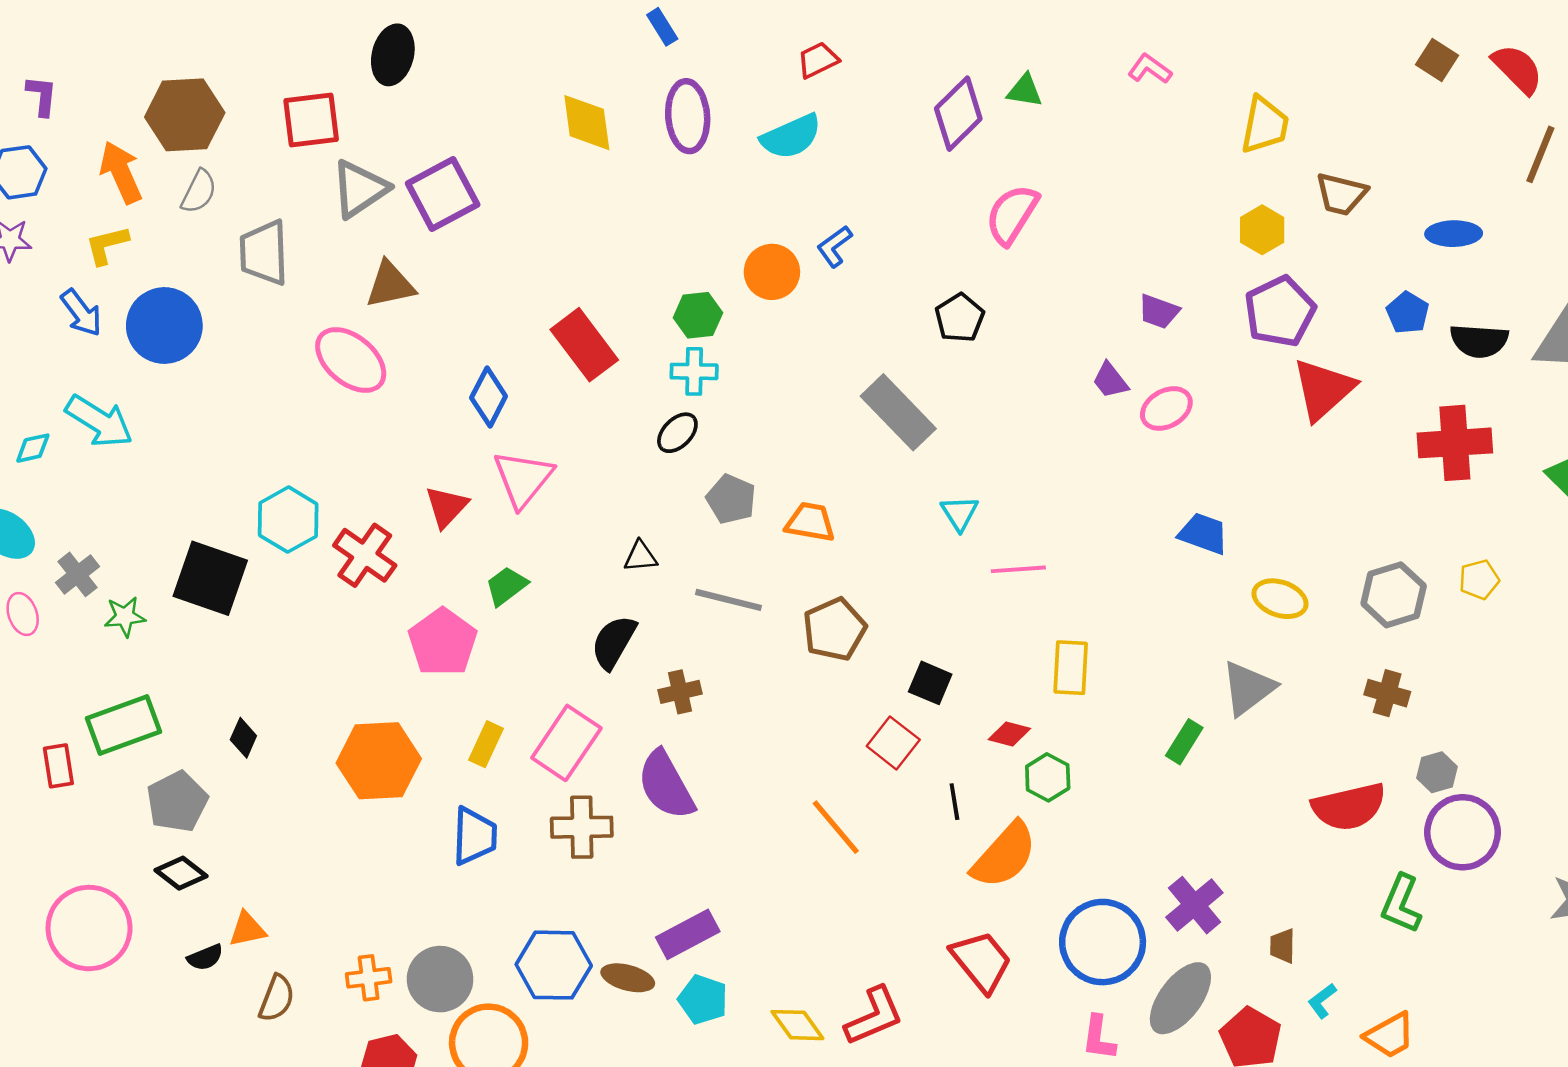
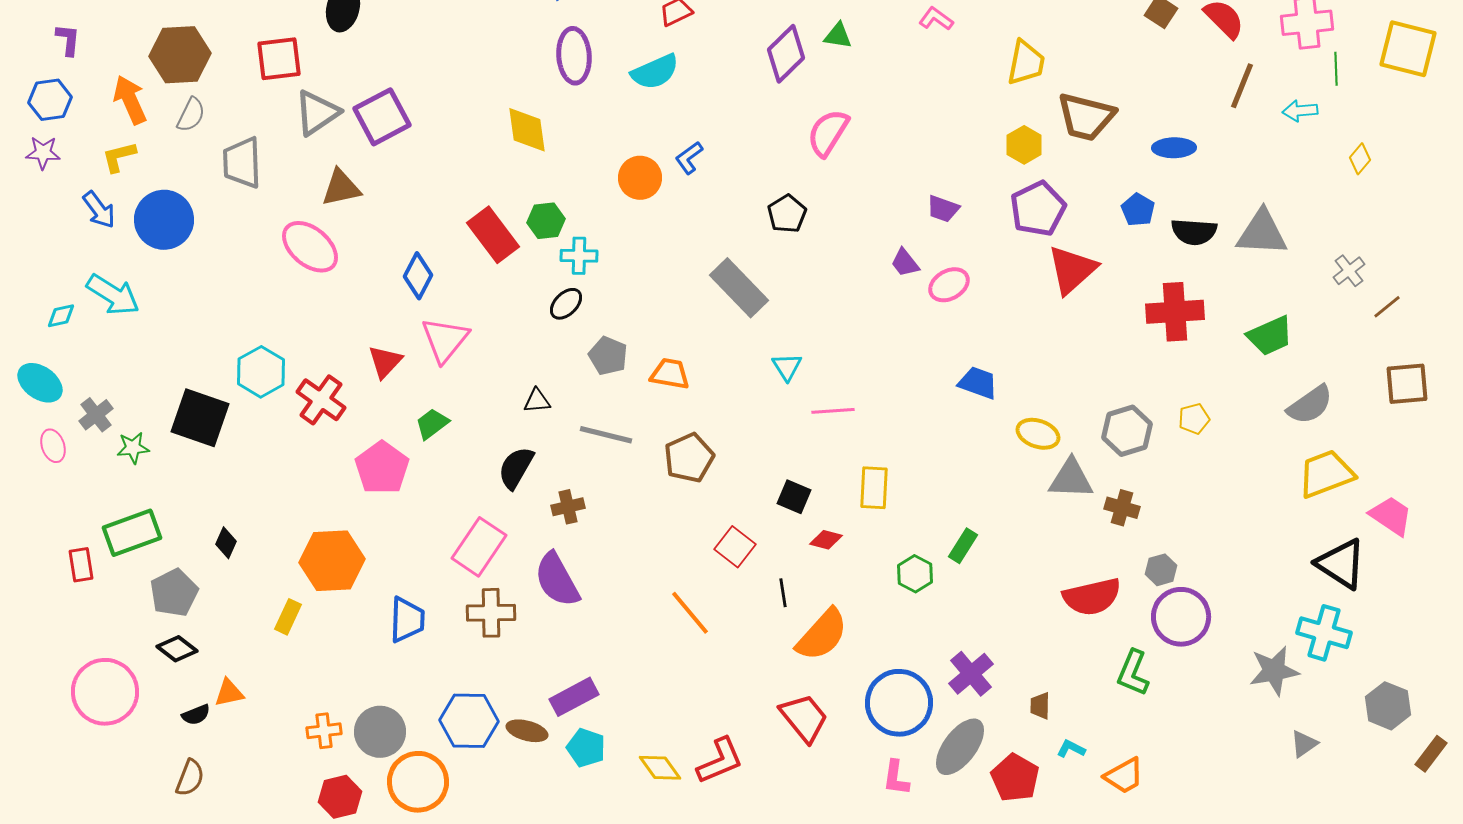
yellow diamond: (587, 123) -> (527, 130), moved
brown trapezoid: (1341, 194) -> (1086, 117), size x1.4
green hexagon: (698, 315) -> (546, 221), moved
black square: (930, 683) -> (794, 497), moved
gray triangle: (1248, 688) -> (1071, 479), moved, turned 39
yellow rectangle: (486, 744) -> (288, 617), moved
green hexagon: (1048, 777) -> (915, 574), moved
brown semicircle: (277, 998) -> (190, 778), moved
cyan L-shape: (1322, 1001) -> (1071, 749), turned 64

